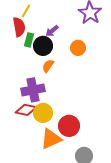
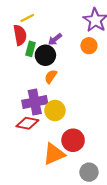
yellow line: (26, 11) -> (27, 18), turned 32
orange circle: (78, 48) -> (89, 46), moved
yellow circle: (43, 113) -> (55, 110), moved

